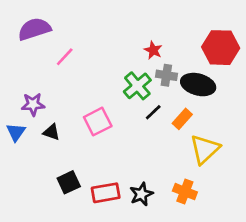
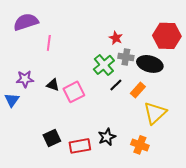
pink line: (65, 57) -> (49, 43), turned -35
black triangle: (52, 132) -> (53, 85), moved
black star: (141, 194) -> (107, 137), moved

